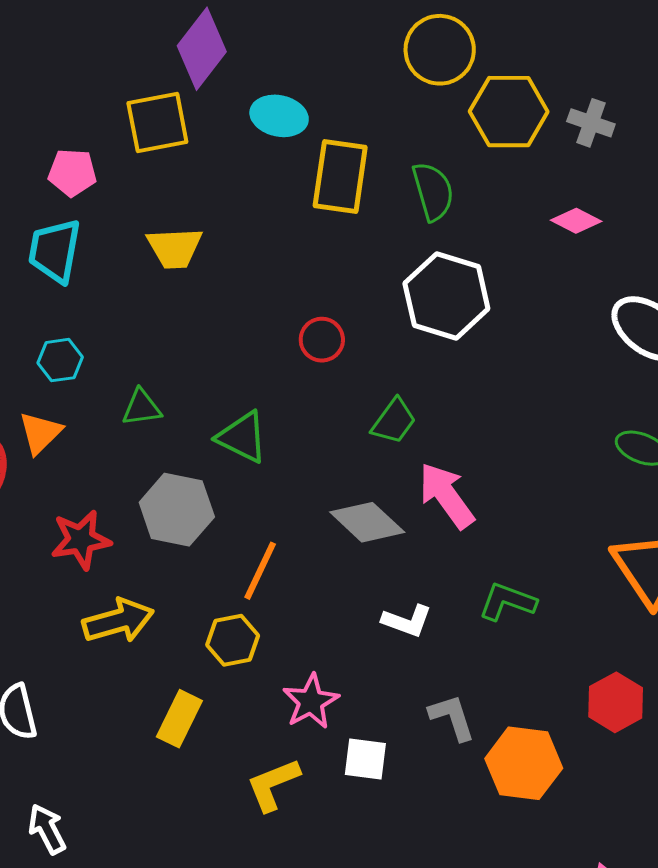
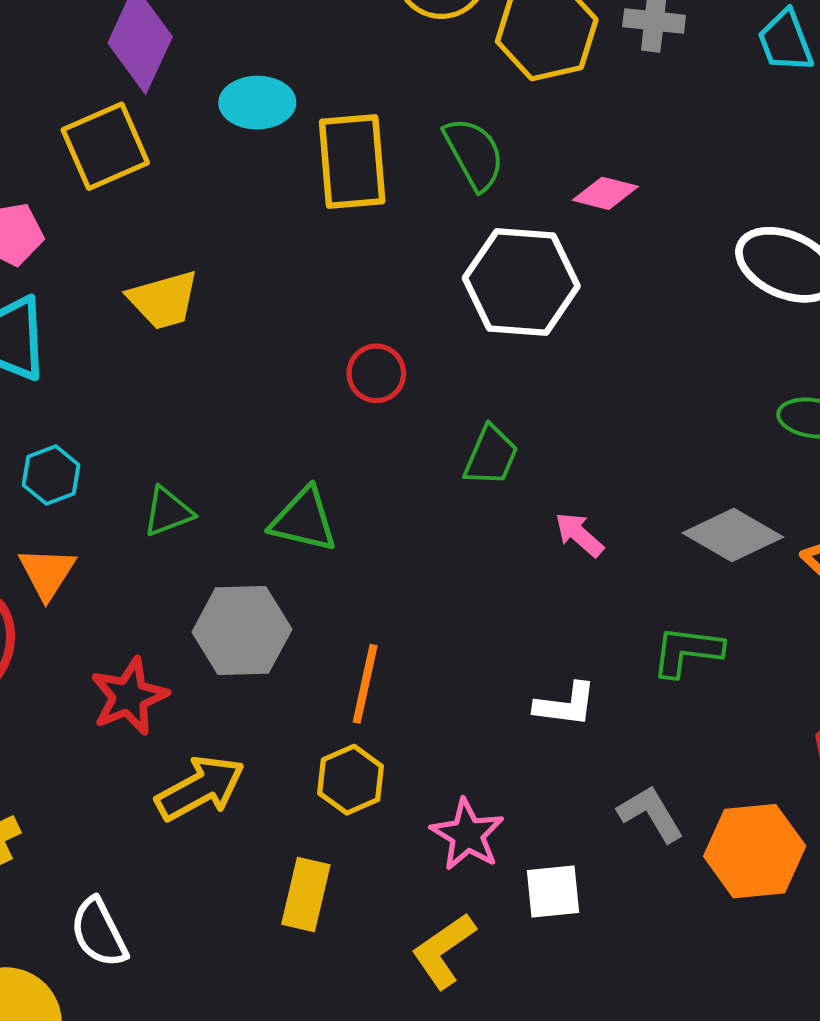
pink diamond: (576, 221) -> (605, 193), moved
pink arrow: (447, 496) -> (579, 535), size x0.6
gray diamond: (367, 522) -> (733, 535), moved

